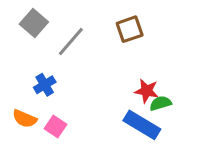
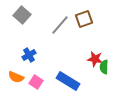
gray line: (71, 42) -> (60, 25), moved
green semicircle: (160, 103) -> (104, 67), turned -72
blue rectangle: (142, 125) -> (68, 81), moved

